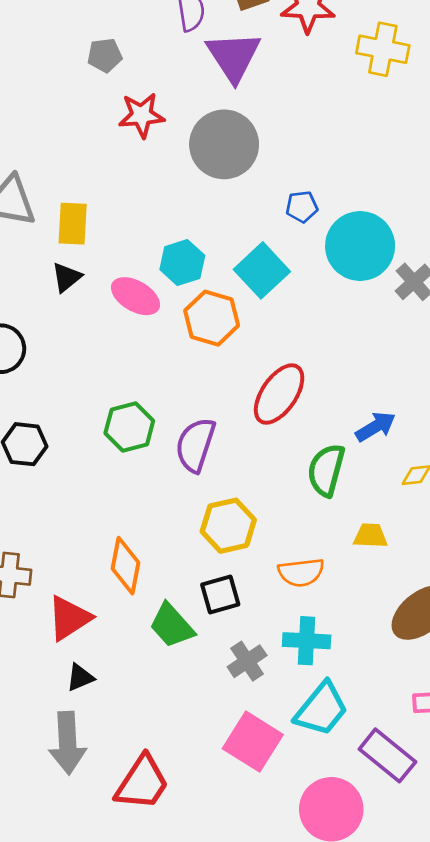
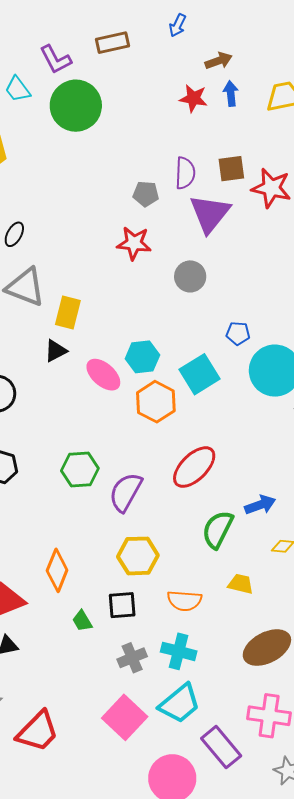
gray pentagon: (105, 55) -> (146, 194), moved
gray circle: (224, 144) -> (190, 276), size x0.6
green trapezoid: (172, 626) -> (82, 621), size x0.6

